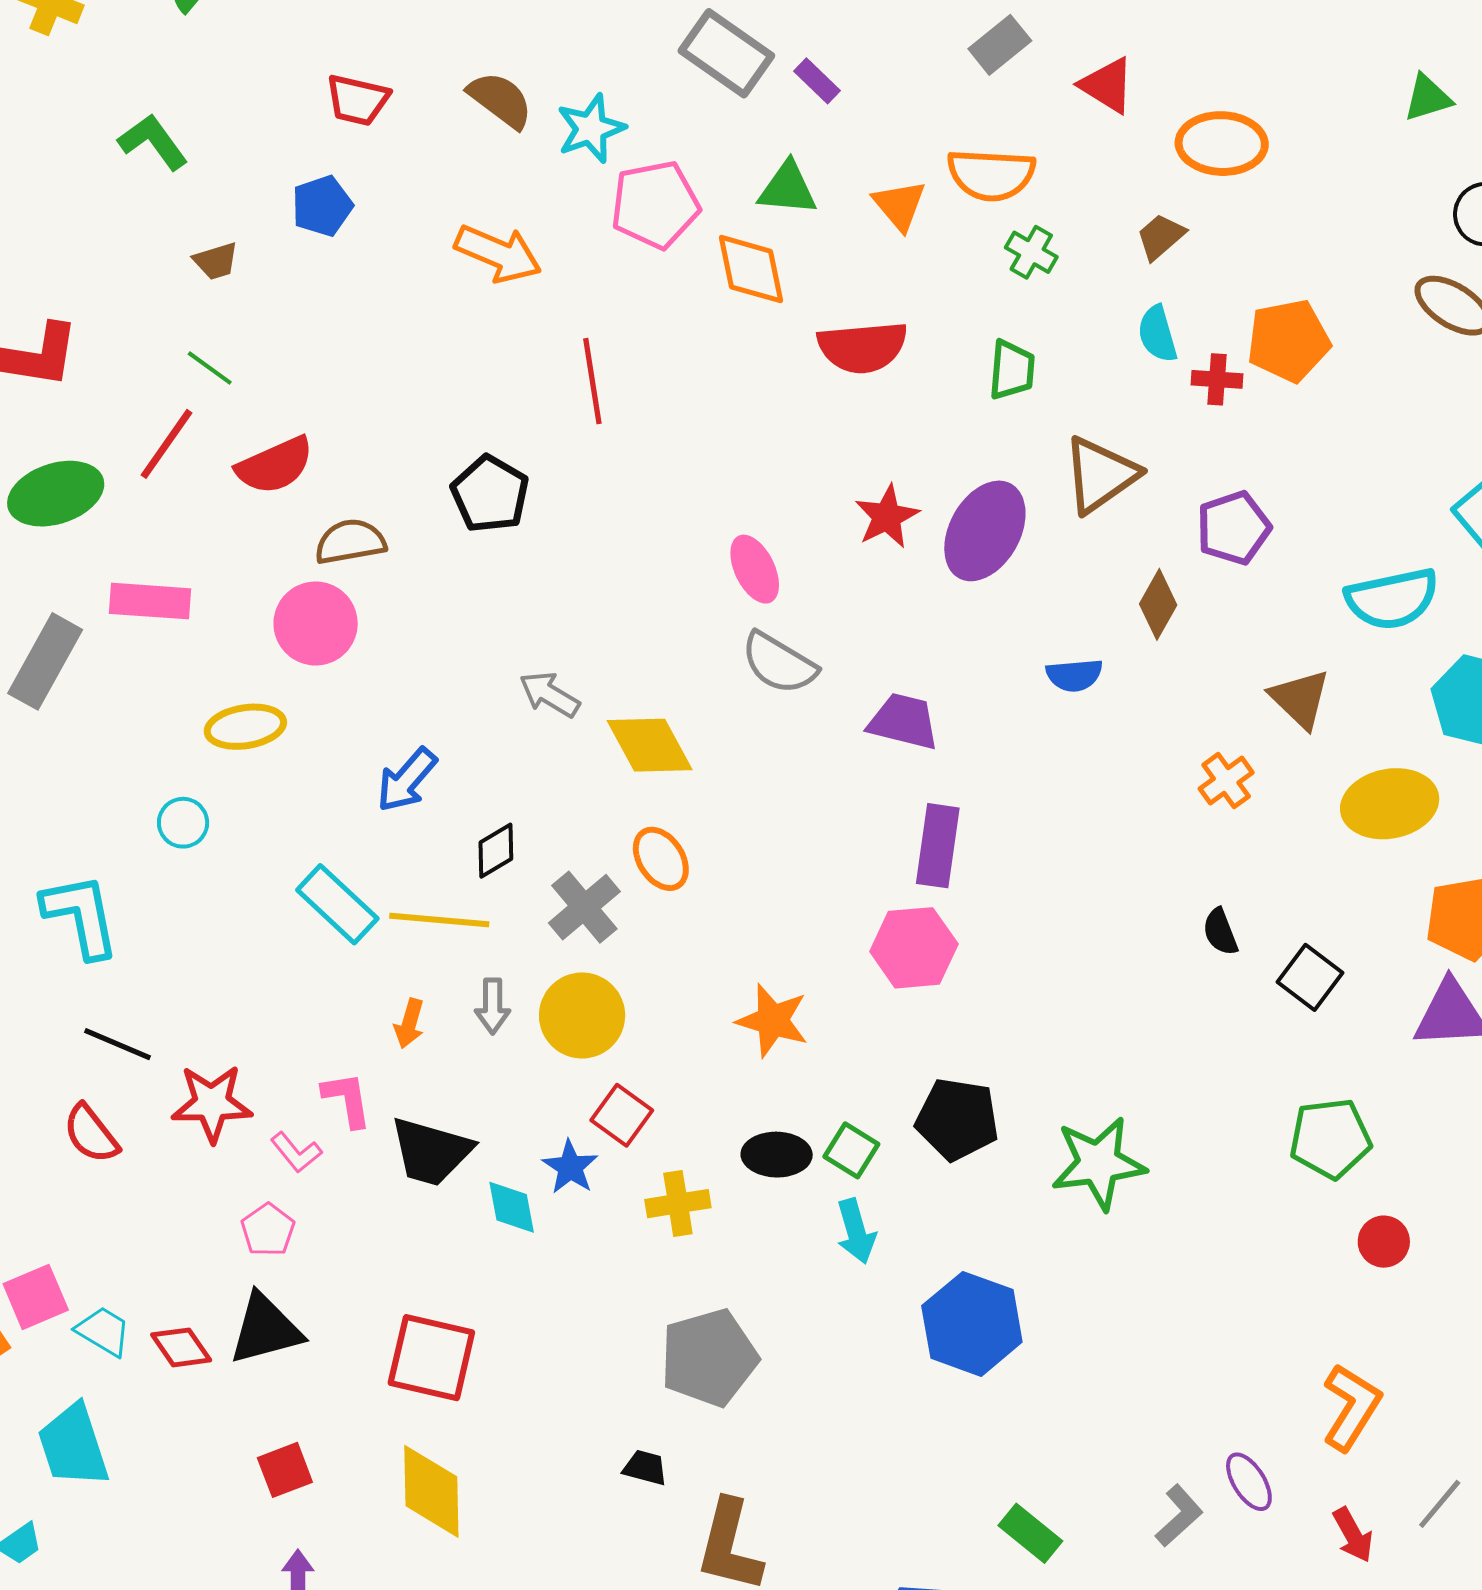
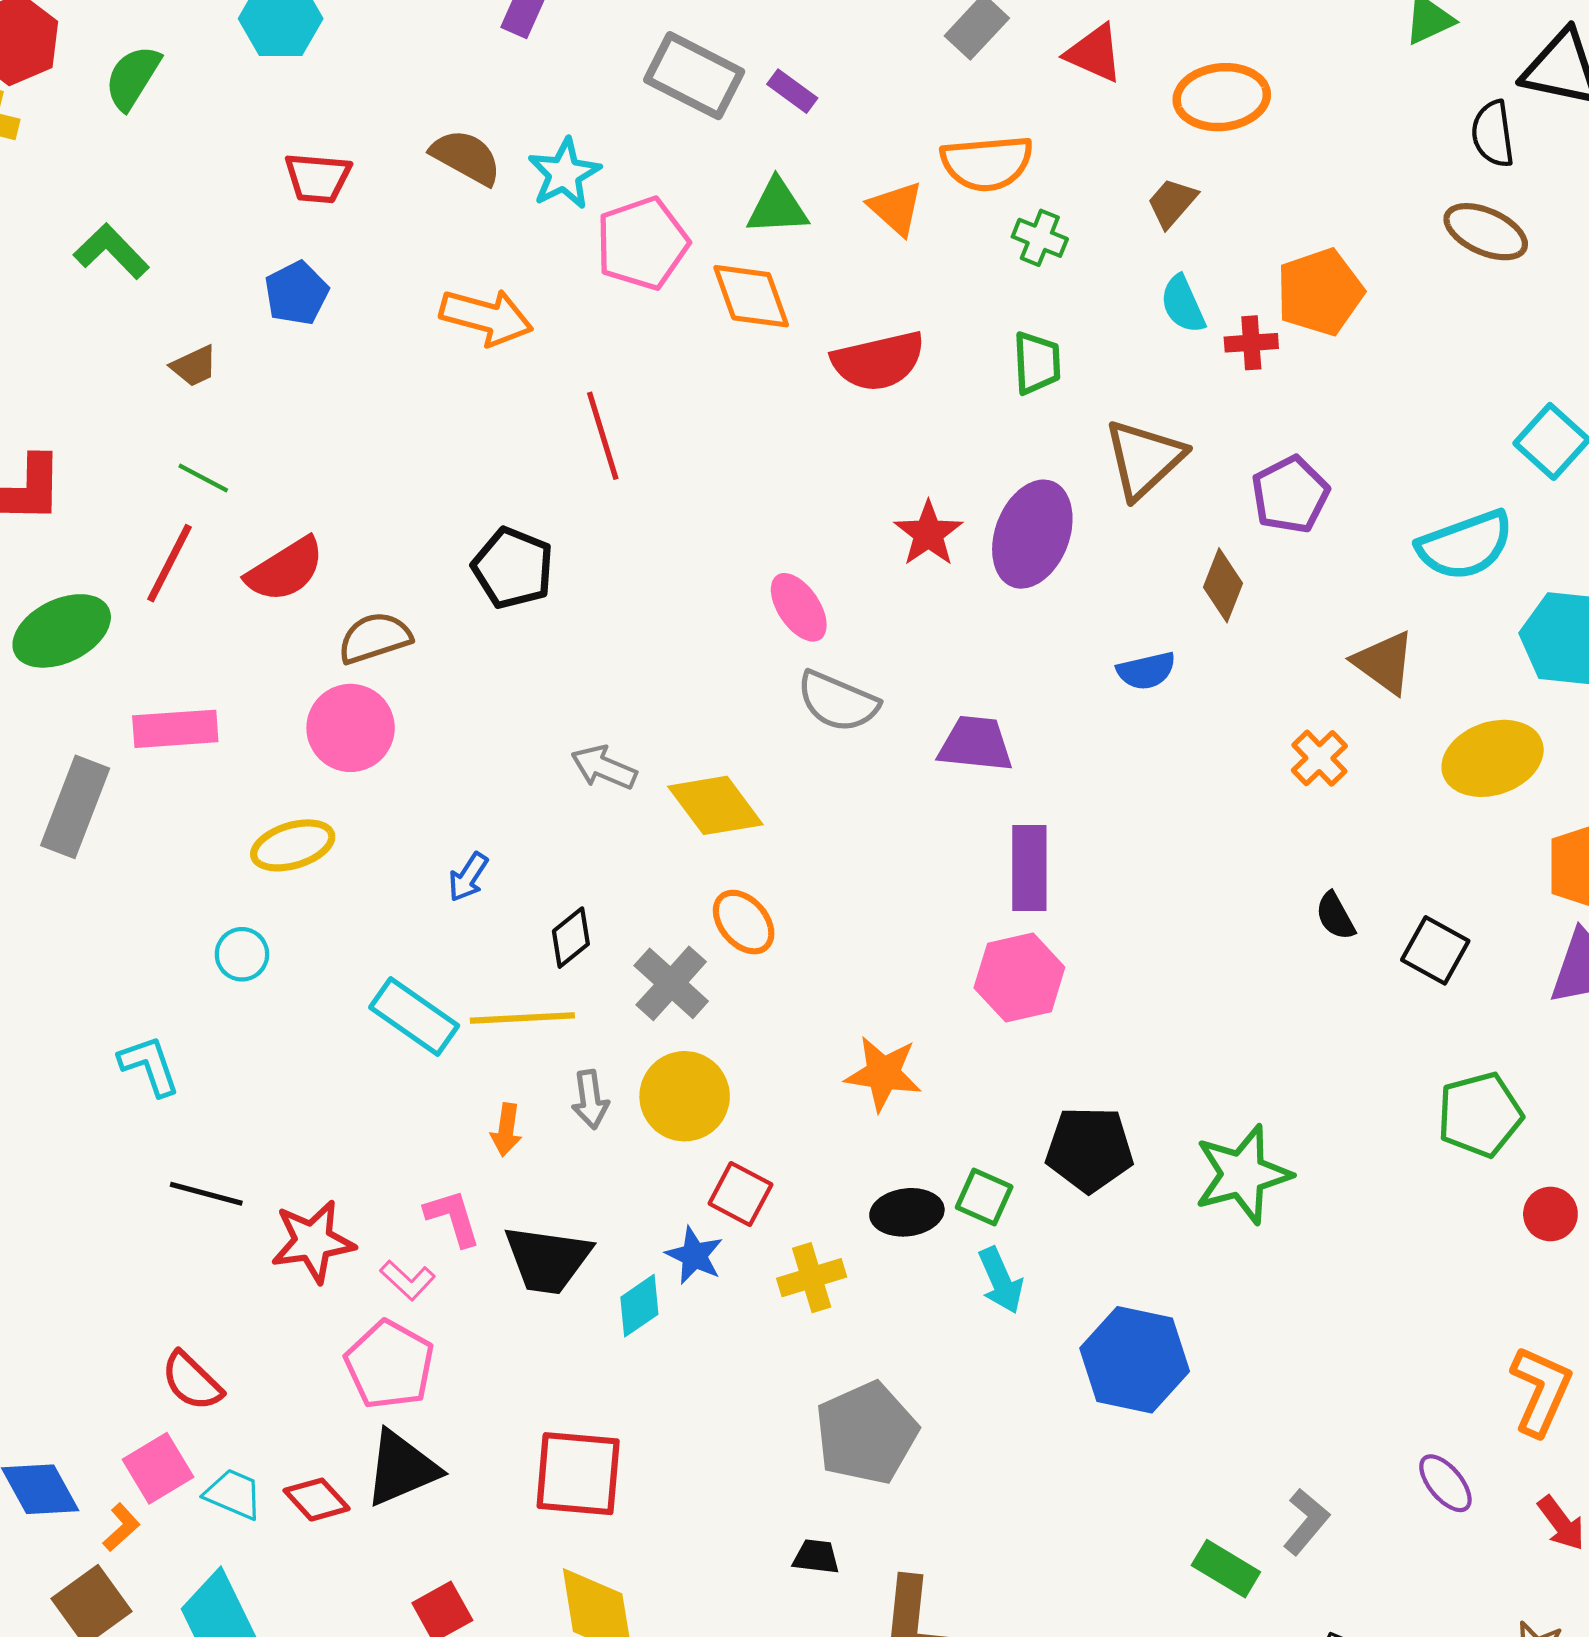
blue arrow: (407, 780) -> (468, 877), size x0.7
cyan L-shape: (81, 916) -> (149, 1066), size x0.7
red semicircle: (91, 1134) -> (192, 1381), moved
cyan diamond: (512, 1207) -> (639, 1306), turned 74
pink pentagon: (268, 1230) -> (390, 1365), size x1.6
gray L-shape: (1179, 1516) -> (1306, 1522), moved

